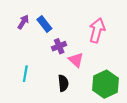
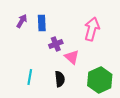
blue rectangle: (44, 24) -> (42, 23), turned 35
cyan line: (25, 74) -> (30, 77), moved

